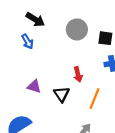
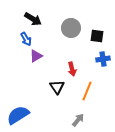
purple triangle: (34, 86) -> (36, 56), moved, turned -48

